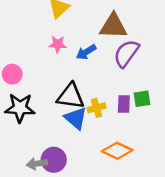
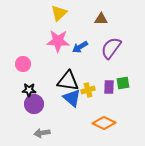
brown triangle: (113, 26) -> (101, 19), moved, size x0.6
pink star: (58, 44) -> (58, 41), size x1.6
black star: (20, 108) -> (29, 90), size x0.6
purple circle: (54, 160) -> (34, 104), moved

